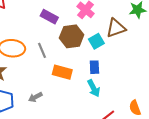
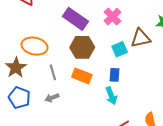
purple rectangle: (49, 17) -> (75, 19), size x1.4
brown hexagon: (72, 36) -> (82, 47), moved
gray line: (42, 50) -> (53, 72), moved

